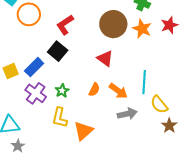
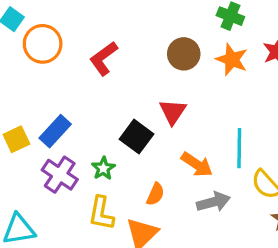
brown circle: (113, 24) -> (184, 54), size x0.7
black square: (58, 51) -> (136, 137), moved
red triangle: (105, 58) -> (173, 112), turned 30
orange semicircle: (94, 90) -> (155, 194), moved

